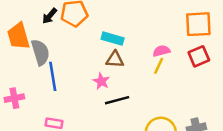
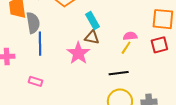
cyan rectangle: (113, 39) -> (92, 20), turned 36
pink star: (101, 81) -> (78, 53), size x1.6
black line: (117, 100) -> (119, 73), moved

